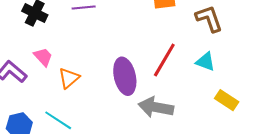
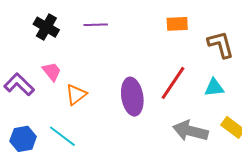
cyan triangle: (205, 62) -> (214, 88), turned -30
gray arrow: (156, 107) -> (190, 131), moved

